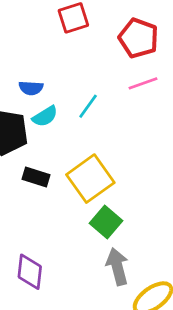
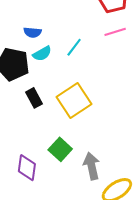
black rectangle: (36, 177) -> (34, 98), turned 42
green square: (106, 222) -> (60, 149), moved

